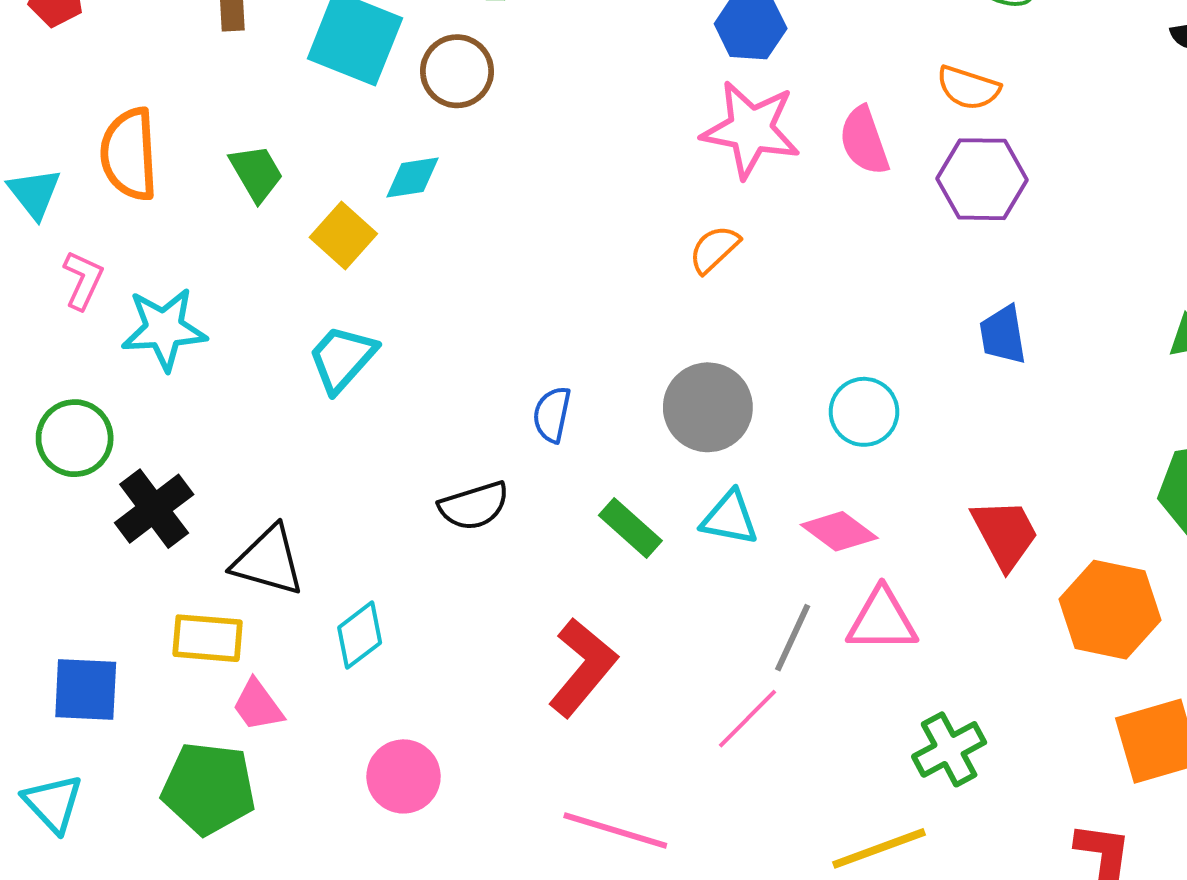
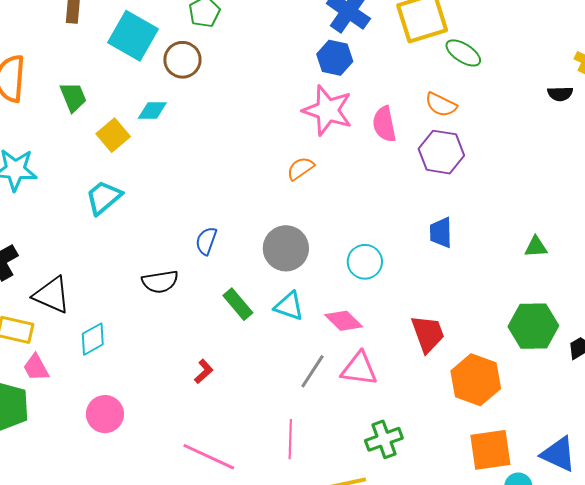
red L-shape: (583, 667) -> (204, 371), size x0.5
pink line: (748, 719) -> (290, 439), moved, turned -51

